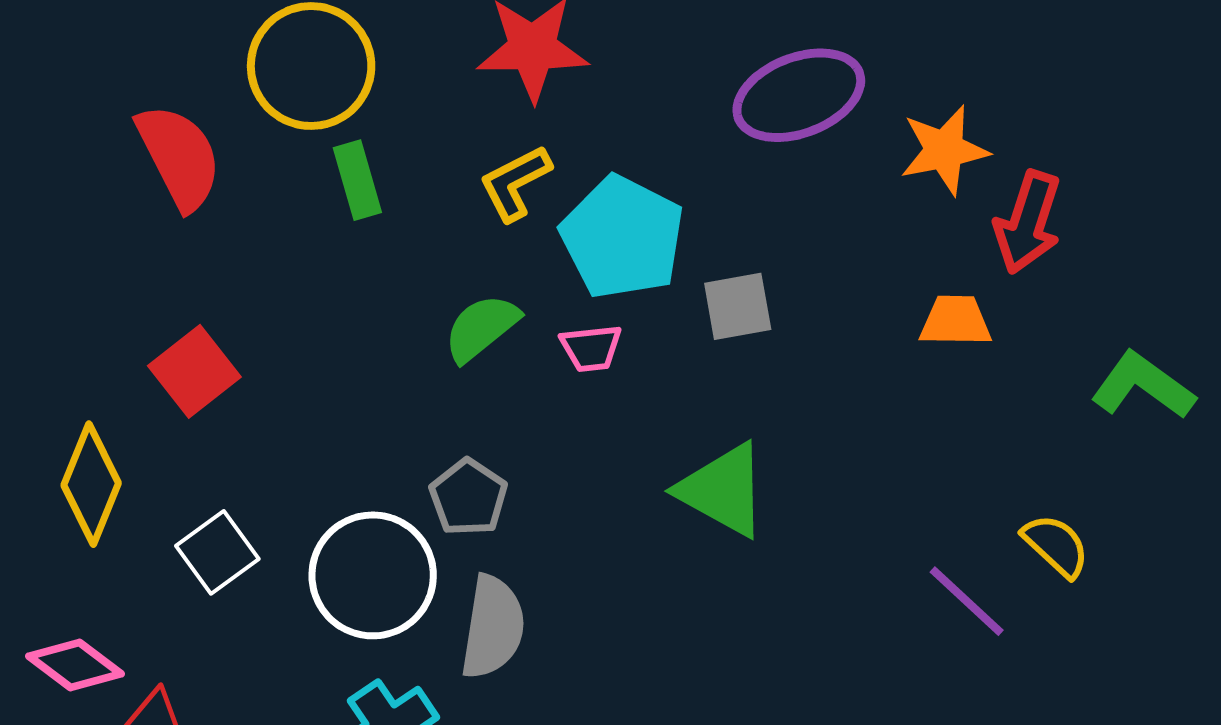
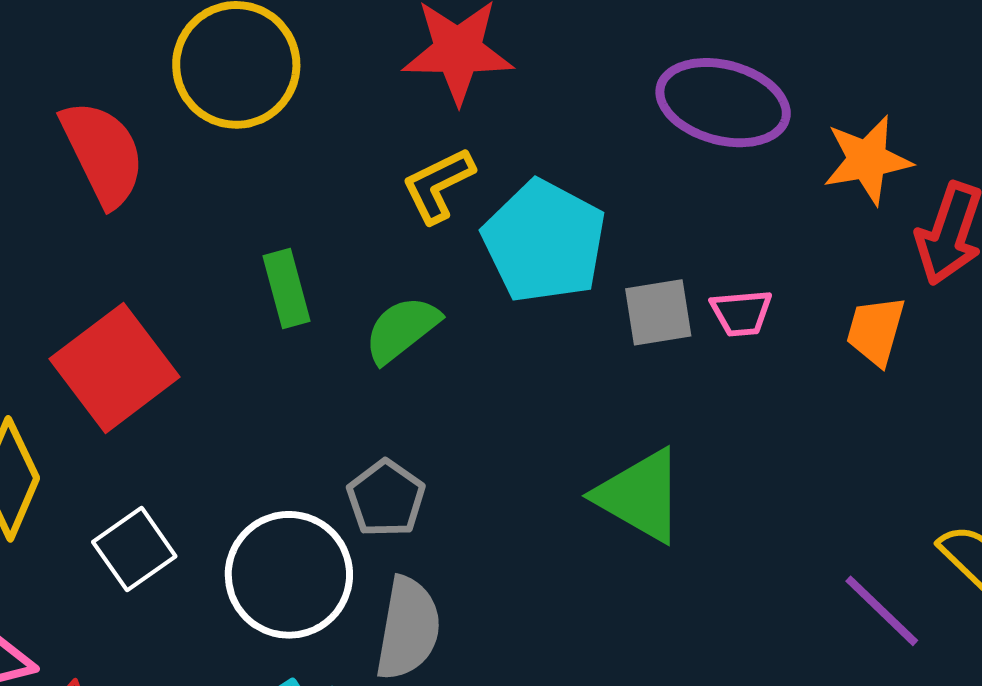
purple ellipse: (799, 95) -> (723, 103), turned 35
green rectangle: (357, 180) -> (286, 289), moved
orange trapezoid: (956, 321) -> (876, 331), turned -76
pink trapezoid: (591, 348) -> (741, 313), moved
red square: (194, 371) -> (114, 368), size x1.4

